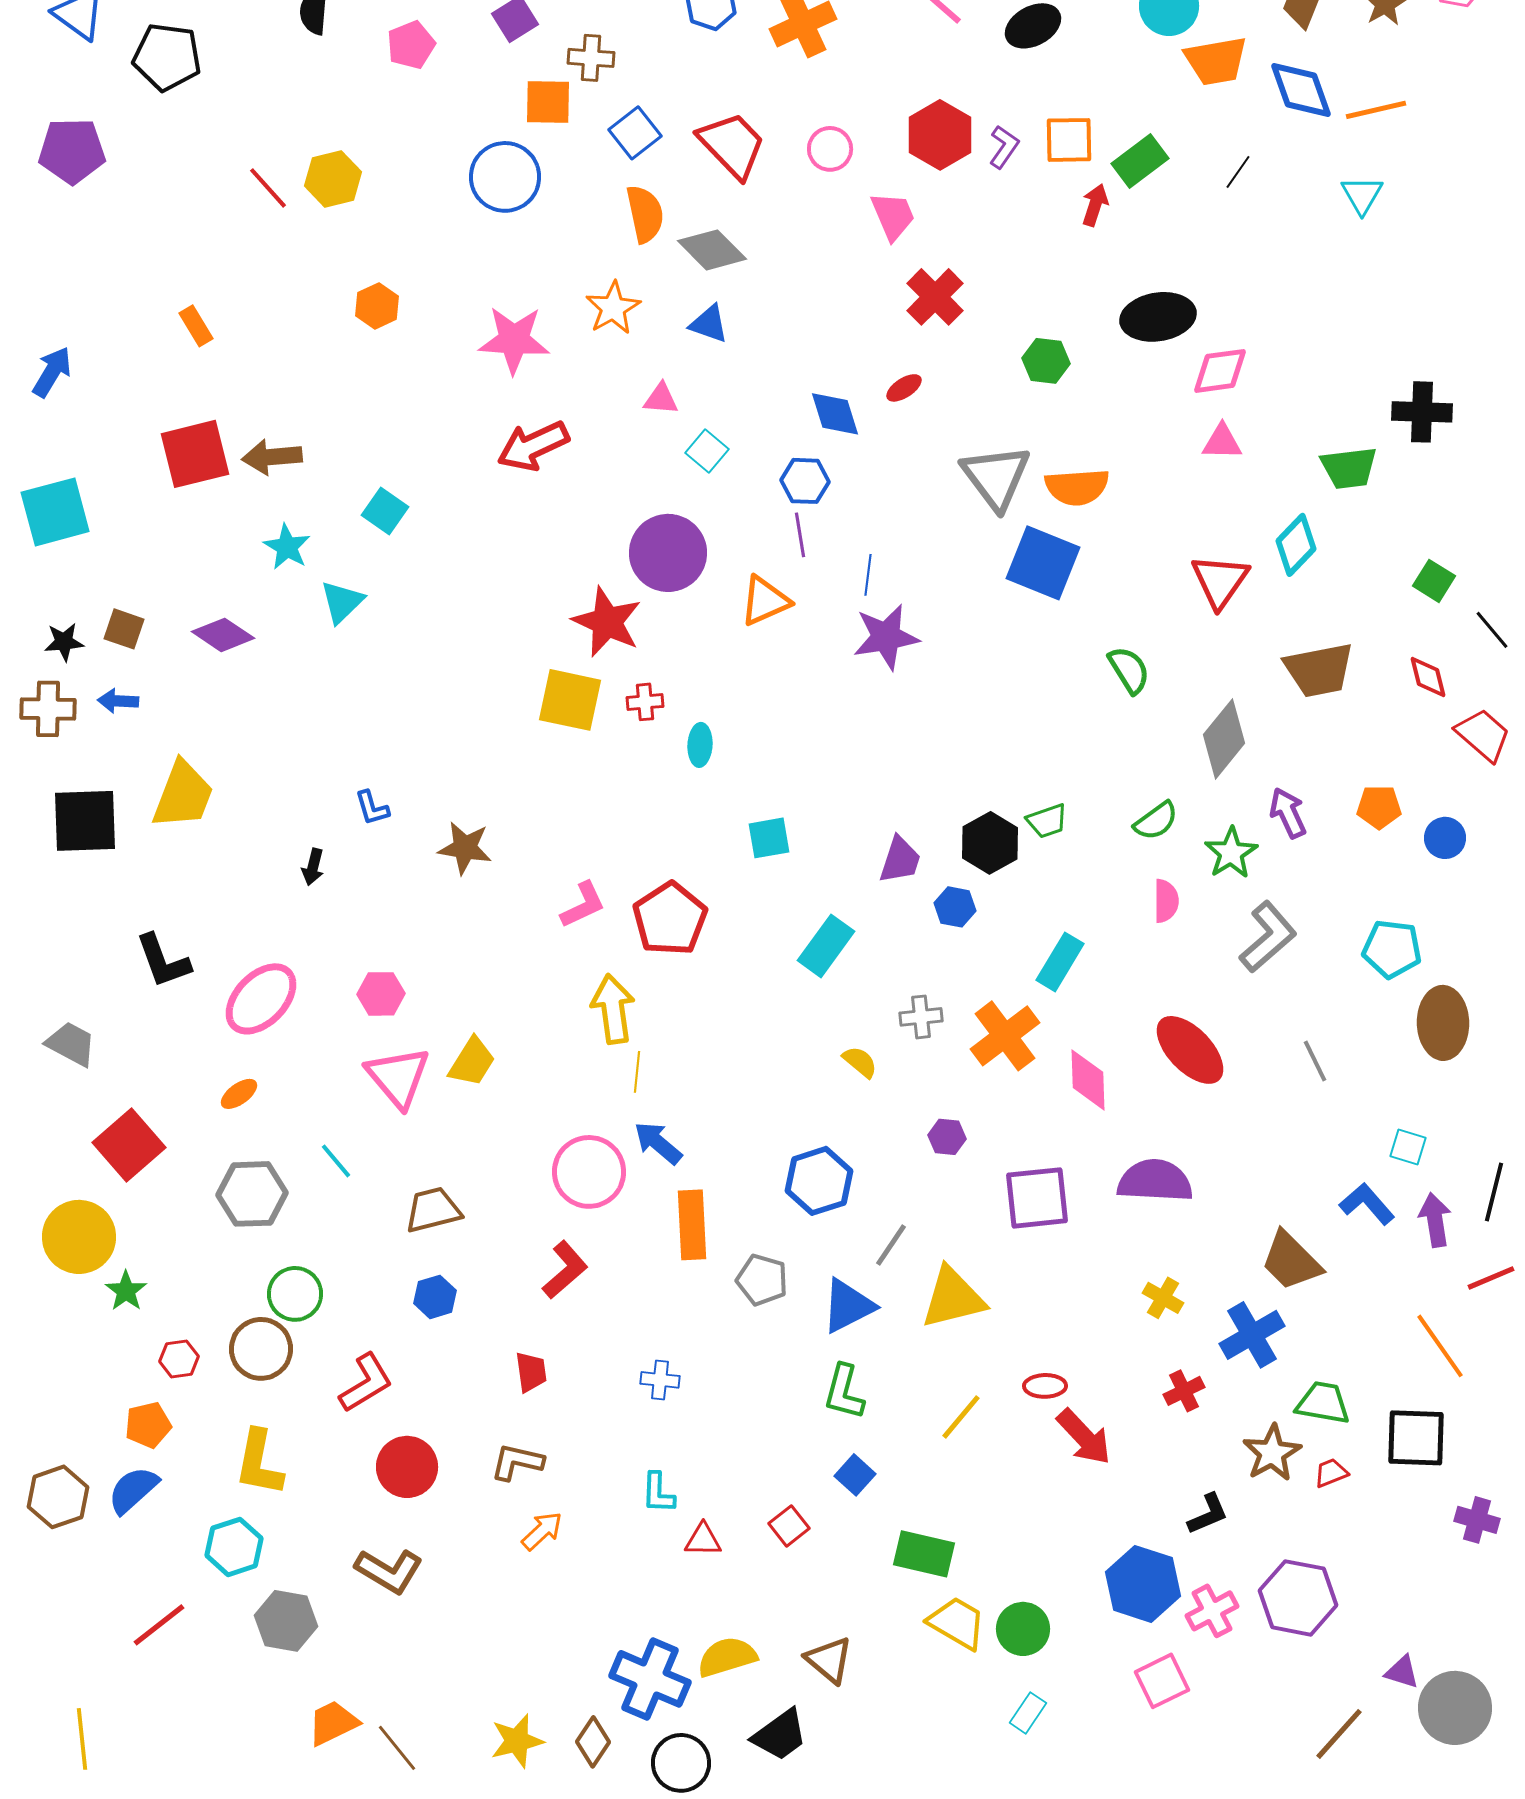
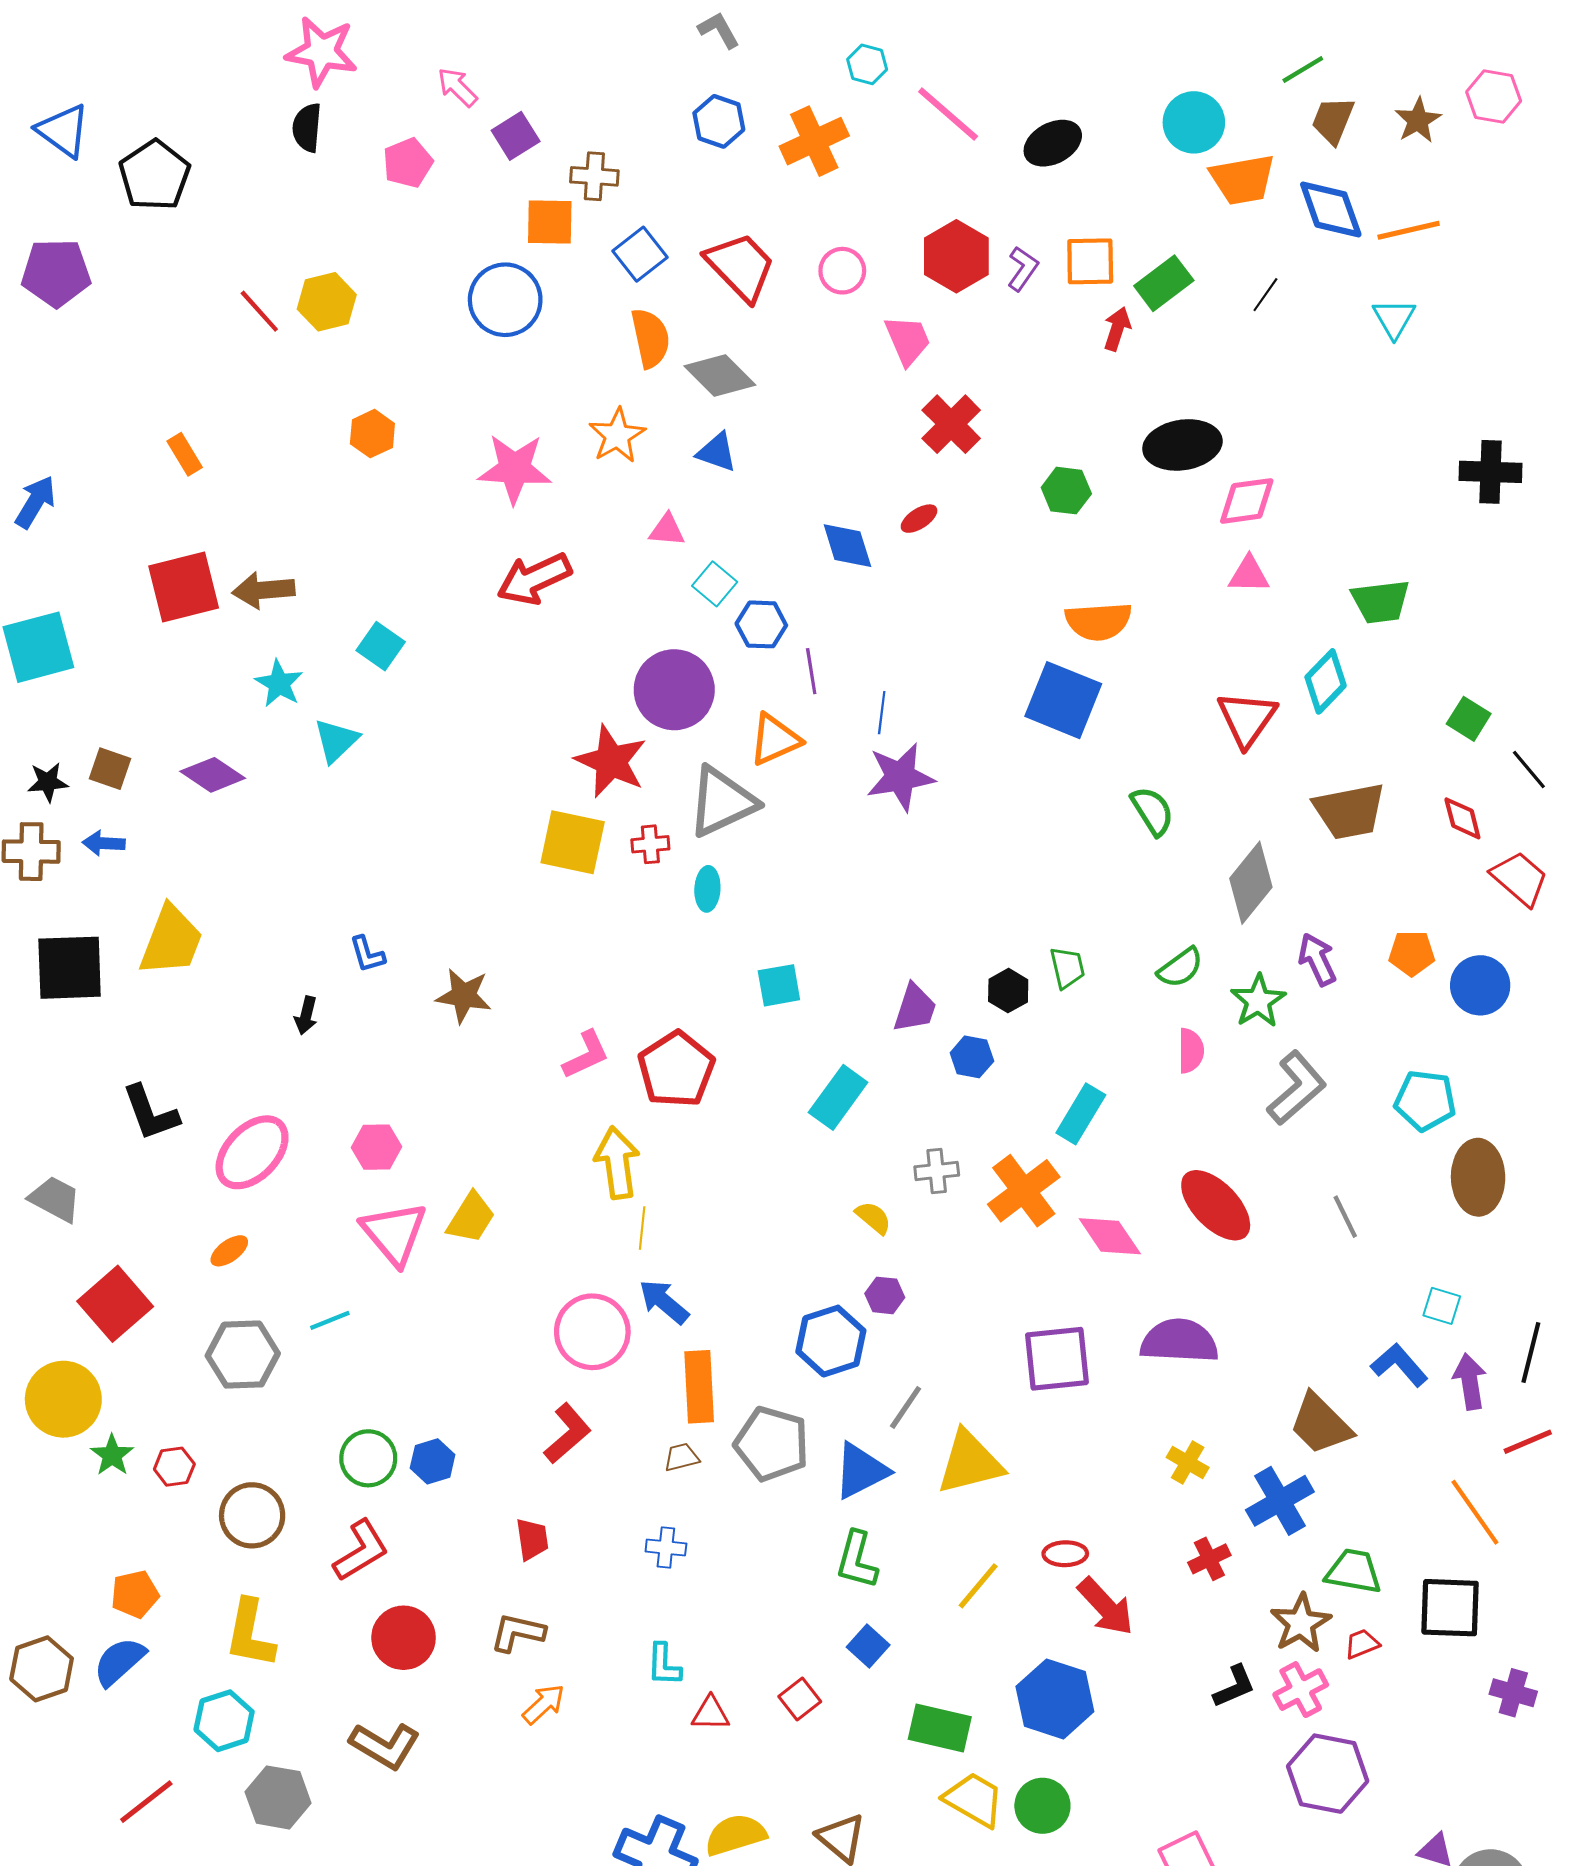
black pentagon: (167, 57) -> (155, 175), turned 30
black cross: (1422, 412) -> (1491, 472), moved
gray triangle: (996, 477) -> (722, 802), moved, turned 42
blue hexagon: (805, 481) -> (761, 624), moved
green trapezoid: (1047, 821) -> (1067, 968), turned -84
blue circle: (1445, 838) -> (1480, 985), size x1.4
black hexagon: (990, 843) -> (1008, 991), size x0.7
pink diamond: (1088, 1080) -> (1110, 1236), turned -32
purple hexagon: (947, 1137) -> (885, 1295), moved
cyan line: (336, 1161) -> (330, 1320), turned -72
brown trapezoid: (433, 1210) -> (681, 1457), moved, size x0.6
gray pentagon: (762, 1280) -> (772, 1444), size x1.4
green circle: (295, 1294) -> (368, 1458), moved
red hexagon: (179, 1359) -> (174, 1467), moved
blue hexagon: (1143, 1584) -> (1055, 1699), moved
pink cross: (1212, 1611) -> (1301, 1690), moved

